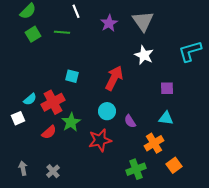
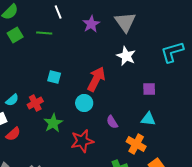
red cross: (53, 102) -> (35, 103), size x0.7
cyan circle: (107, 111) -> (84, 103), moved
red semicircle: (49, 132) -> (13, 134), moved
orange cross: (154, 143) -> (136, 144), turned -30

